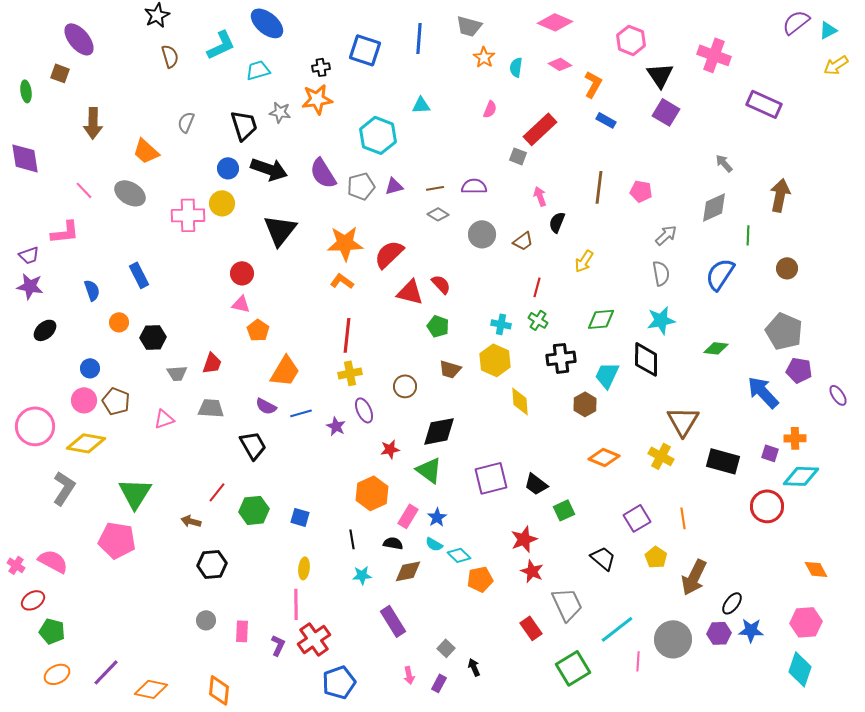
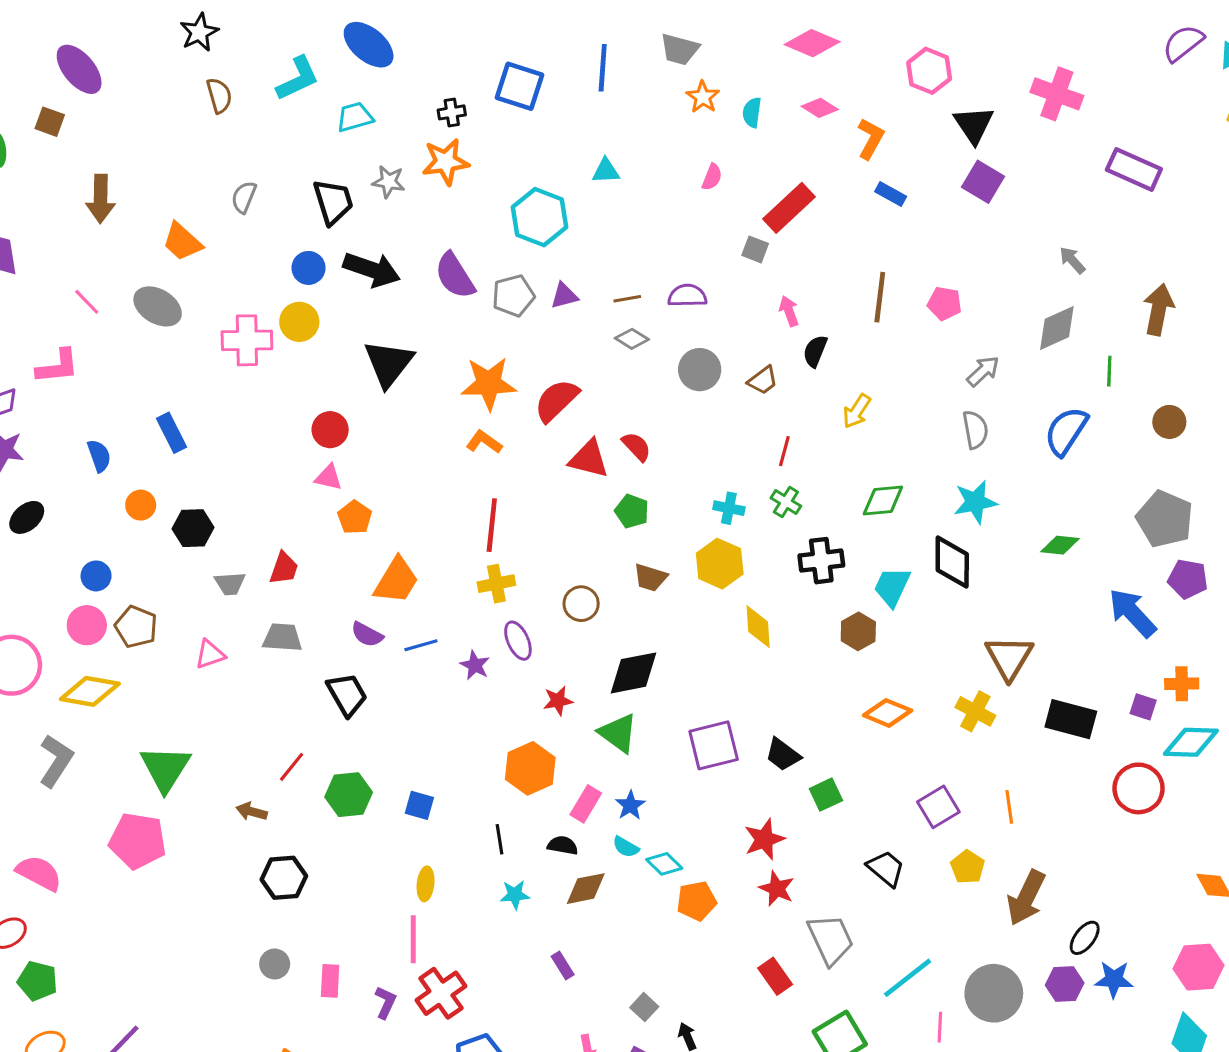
purple rectangle: (393, 621) -> (563, 966), size x0.6

